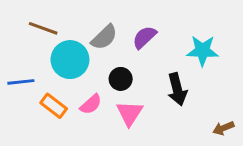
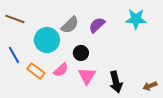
brown line: (43, 28) -> (15, 19), moved
cyan star: (203, 51) -> (136, 19), moved
blue line: (21, 82) -> (14, 55), turned 66
black arrow: (177, 89) -> (116, 82), moved

